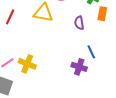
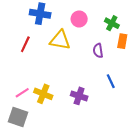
purple cross: (79, 67) -> (79, 96), moved

